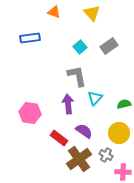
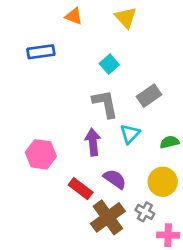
gray rectangle: (109, 46) -> (149, 96), moved

